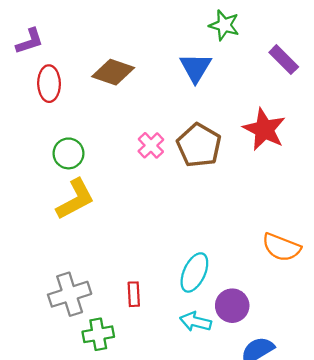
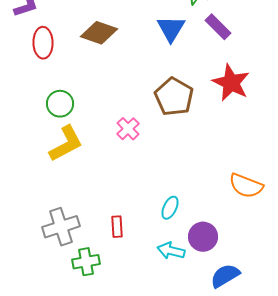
purple rectangle: (284, 60) -> (218, 27), moved
pink cross: (151, 145) -> (128, 129), moved
cyan ellipse: (194, 272) -> (170, 208), size x0.7

